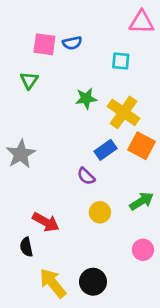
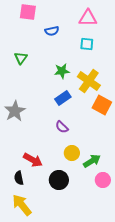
pink triangle: (142, 22) -> (88, 18), moved
pink square: (44, 44) -> (28, 12), moved
blue rectangle: (105, 150) -> (63, 98), moved
green arrow: (142, 201) -> (92, 161), moved
black circle: (93, 282) -> (59, 180), moved
yellow arrow: (53, 283) -> (22, 205), moved

